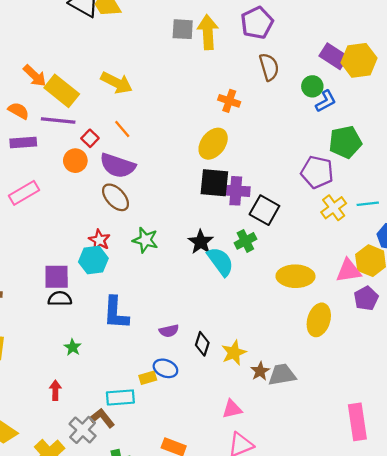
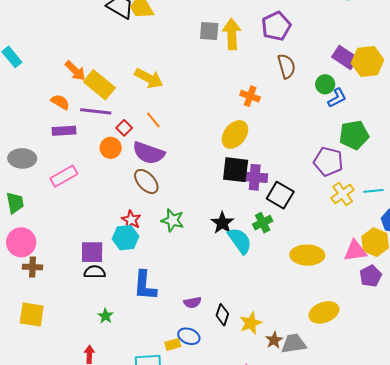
yellow ellipse: (319, 320) -> (324, 312), moved, turned 52

